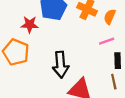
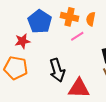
pink line: (107, 41) -> (77, 36), moved

